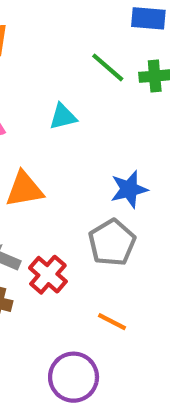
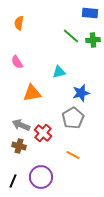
cyan triangle: (63, 117) -> (59, 72), moved
purple circle: (74, 377) -> (41, 177), moved

